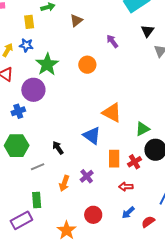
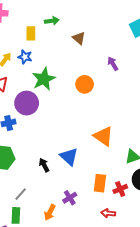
brown triangle: (76, 21) -> (79, 38), turned -48
blue triangle: (92, 136) -> (69, 157), moved
gray line: (38, 167) -> (21, 194), moved, turned -32
orange arrow: (64, 183) -> (50, 212), moved

